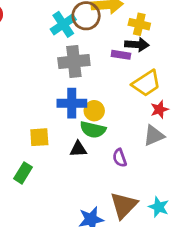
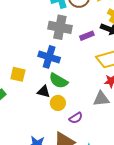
purple rectangle: (121, 55) -> (87, 36), moved, turned -48
yellow circle: (94, 111) -> (58, 103), moved
purple semicircle: (120, 158) -> (76, 118), moved, turned -120

